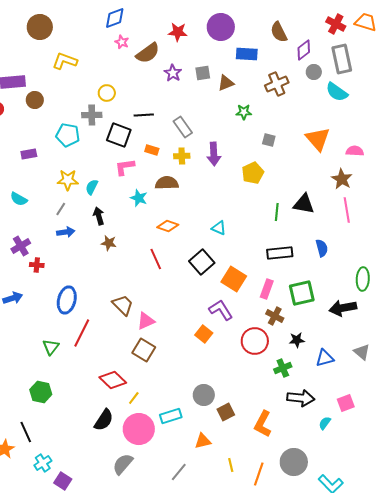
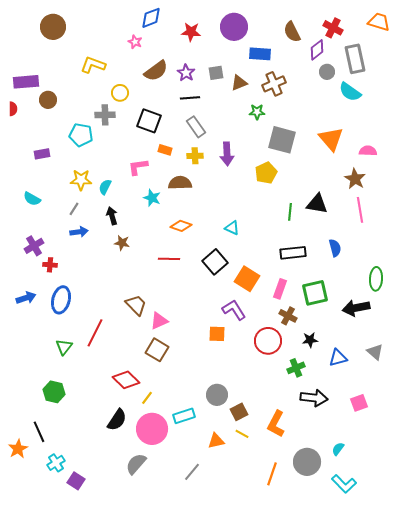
blue diamond: (115, 18) -> (151, 18), moved
red cross: (336, 24) -> (333, 28), moved
brown semicircle: (148, 53) -> (156, 71), moved
yellow L-shape: (65, 61) -> (93, 65), moved
brown cross: (277, 84) -> (274, 84), moved
black line: (144, 115) -> (190, 98), moved
black square: (119, 135) -> (149, 121), moved
gray square: (269, 140) -> (282, 140), size x2.0
red line: (156, 259) -> (169, 259), turned -65
blue ellipse: (67, 300) -> (61, 300), moved
orange square: (204, 334) -> (217, 334), turned -36
cyan semicircle: (325, 423) -> (338, 449), moved
yellow line: (231, 465) -> (242, 434), moved, turned -48

